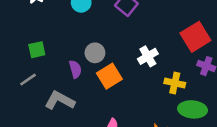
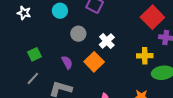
gray circle: (95, 53) -> (78, 34), moved
white cross: (148, 56) -> (107, 41), moved

